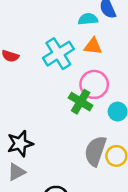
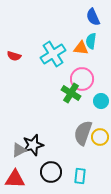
cyan semicircle: (88, 19) -> (91, 41), moved, turned -77
black star: (20, 144) -> (33, 145), moved

